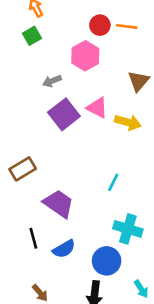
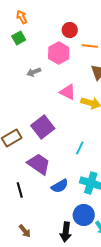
orange line: (127, 26) -> (90, 46), moved
purple square: (64, 114) -> (43, 127), moved
blue semicircle: (64, 249) -> (60, 186), moved
blue circle: (107, 261) -> (84, 215), moved

